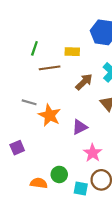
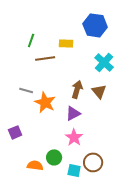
brown arrow: (84, 82) -> (77, 89), moved, turned -30
pink star: (93, 153) -> (74, 137), moved

